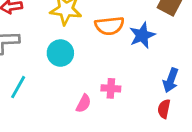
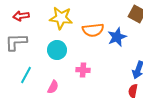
pink cross: (111, 88) -> (83, 70), moved
pink semicircle: (84, 103) -> (53, 87), moved

